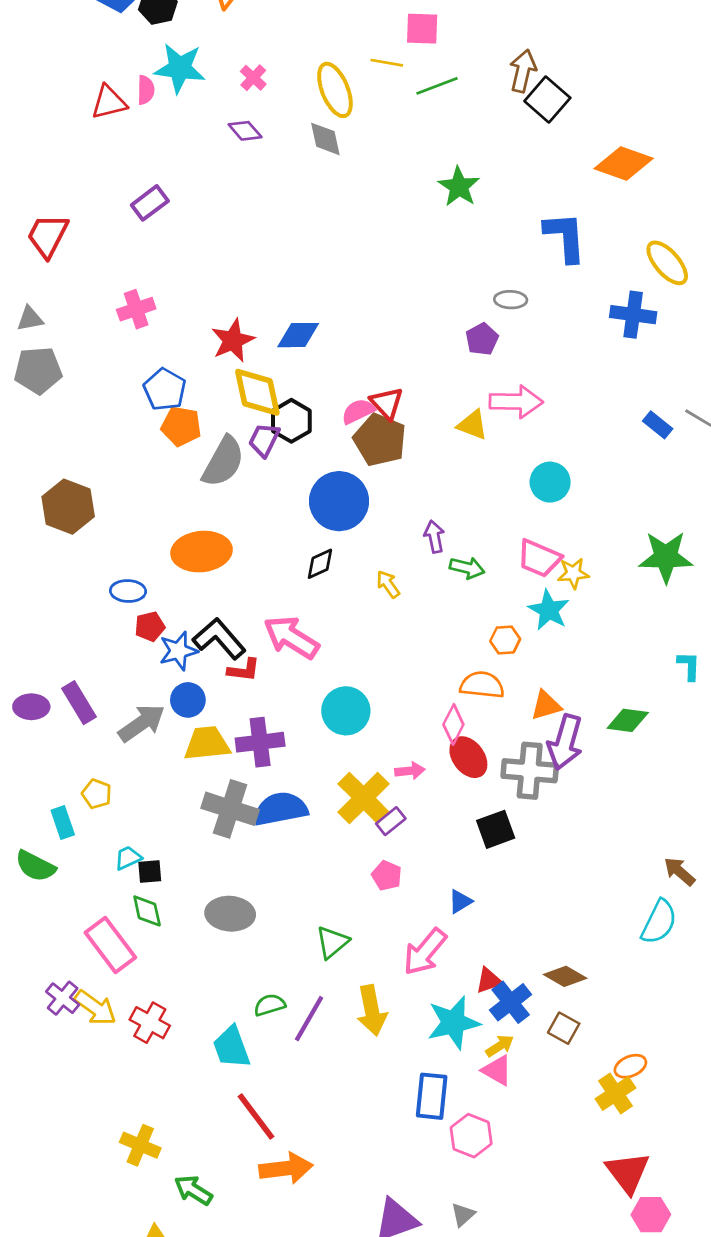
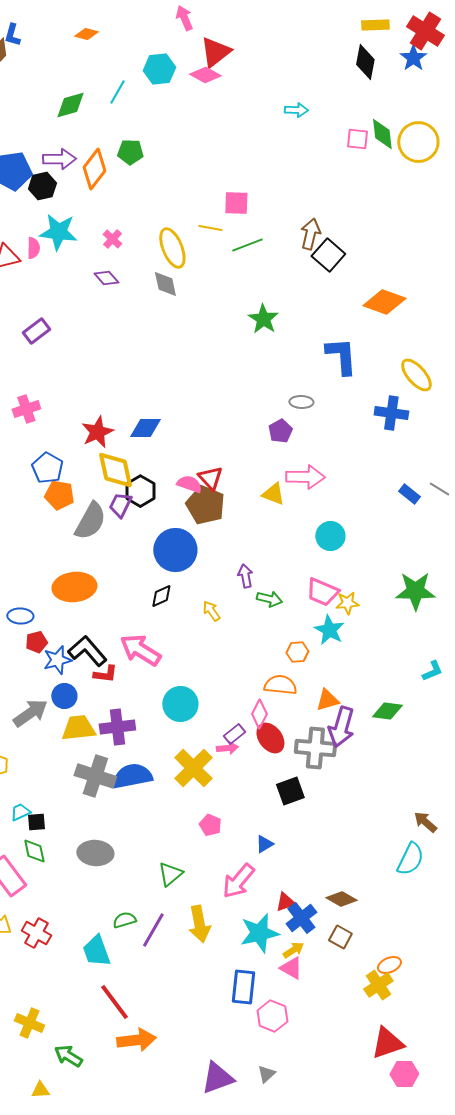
pink semicircle: (358, 411) -> (189, 484), turned 45
cyan L-shape: (689, 666) -> (432, 671), turned 65
purple rectangle: (391, 821) -> (234, 734), moved
red triangle: (628, 1172) -> (387, 1043), turned 48

